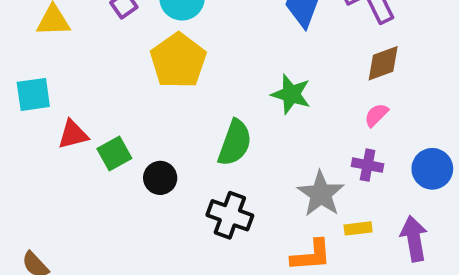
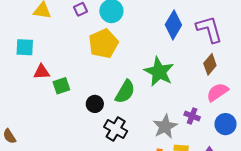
brown diamond: (383, 63) -> (210, 64), turned -40
green star: (291, 94) -> (159, 72), size x1.4
pink semicircle: (376, 115) -> (217, 92), moved, size x1.6
black circle: (160, 178) -> (95, 104), moved

